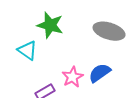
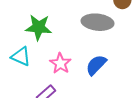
pink star: (72, 77) -> (60, 63), moved

